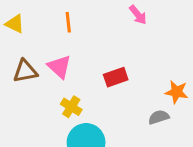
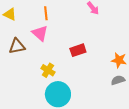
pink triangle: (59, 67) -> (40, 33), moved
gray semicircle: (159, 117) -> (118, 80), moved

